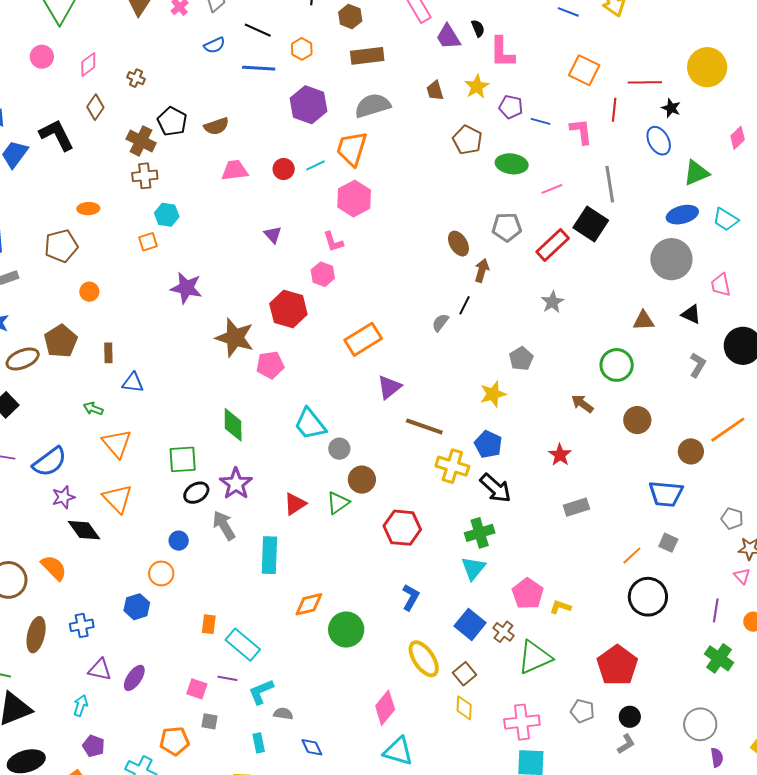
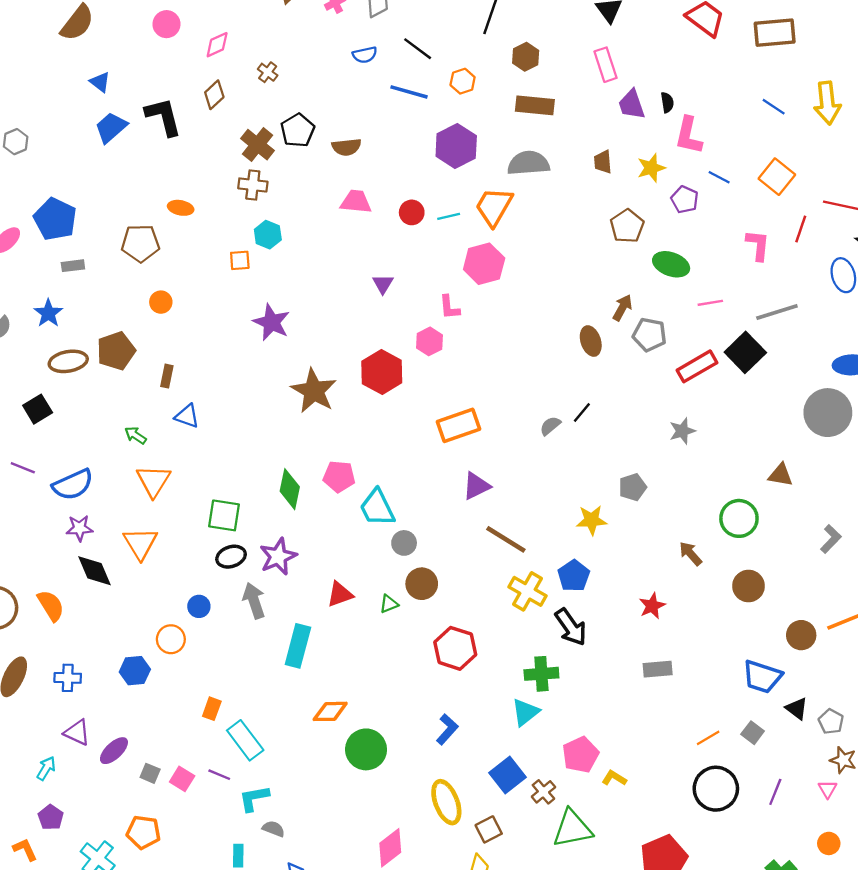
blue line: (541, 121) -> (719, 177), moved
gray line: (610, 184) -> (777, 312), turned 69
brown arrow: (482, 270) -> (622, 308), moved
black triangle: (691, 314) -> (797, 708), moved
pink pentagon: (270, 365) -> (339, 476), moved
green triangle: (338, 503) -> (389, 604), size x0.7
purple line: (716, 610) -> (775, 792), moved
gray square: (209, 721) -> (150, 773), moved

